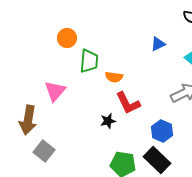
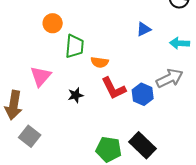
black star: (108, 121) -> (76, 95), moved
blue hexagon: (162, 131) -> (143, 94), moved

